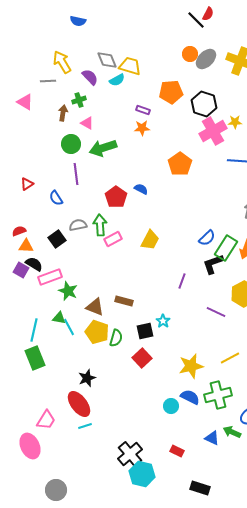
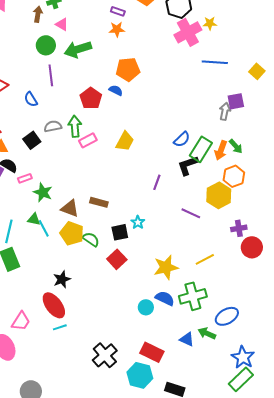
orange pentagon: (180, 164) -> (128, 69), moved, turned 30
pink rectangle: (50, 277) -> (25, 178), size x0.6
green semicircle: (116, 338) -> (91, 239), turned -72
red rectangle: (177, 451) -> (152, 352), size x1.6
cyan hexagon: (142, 474) -> (140, 375), moved

